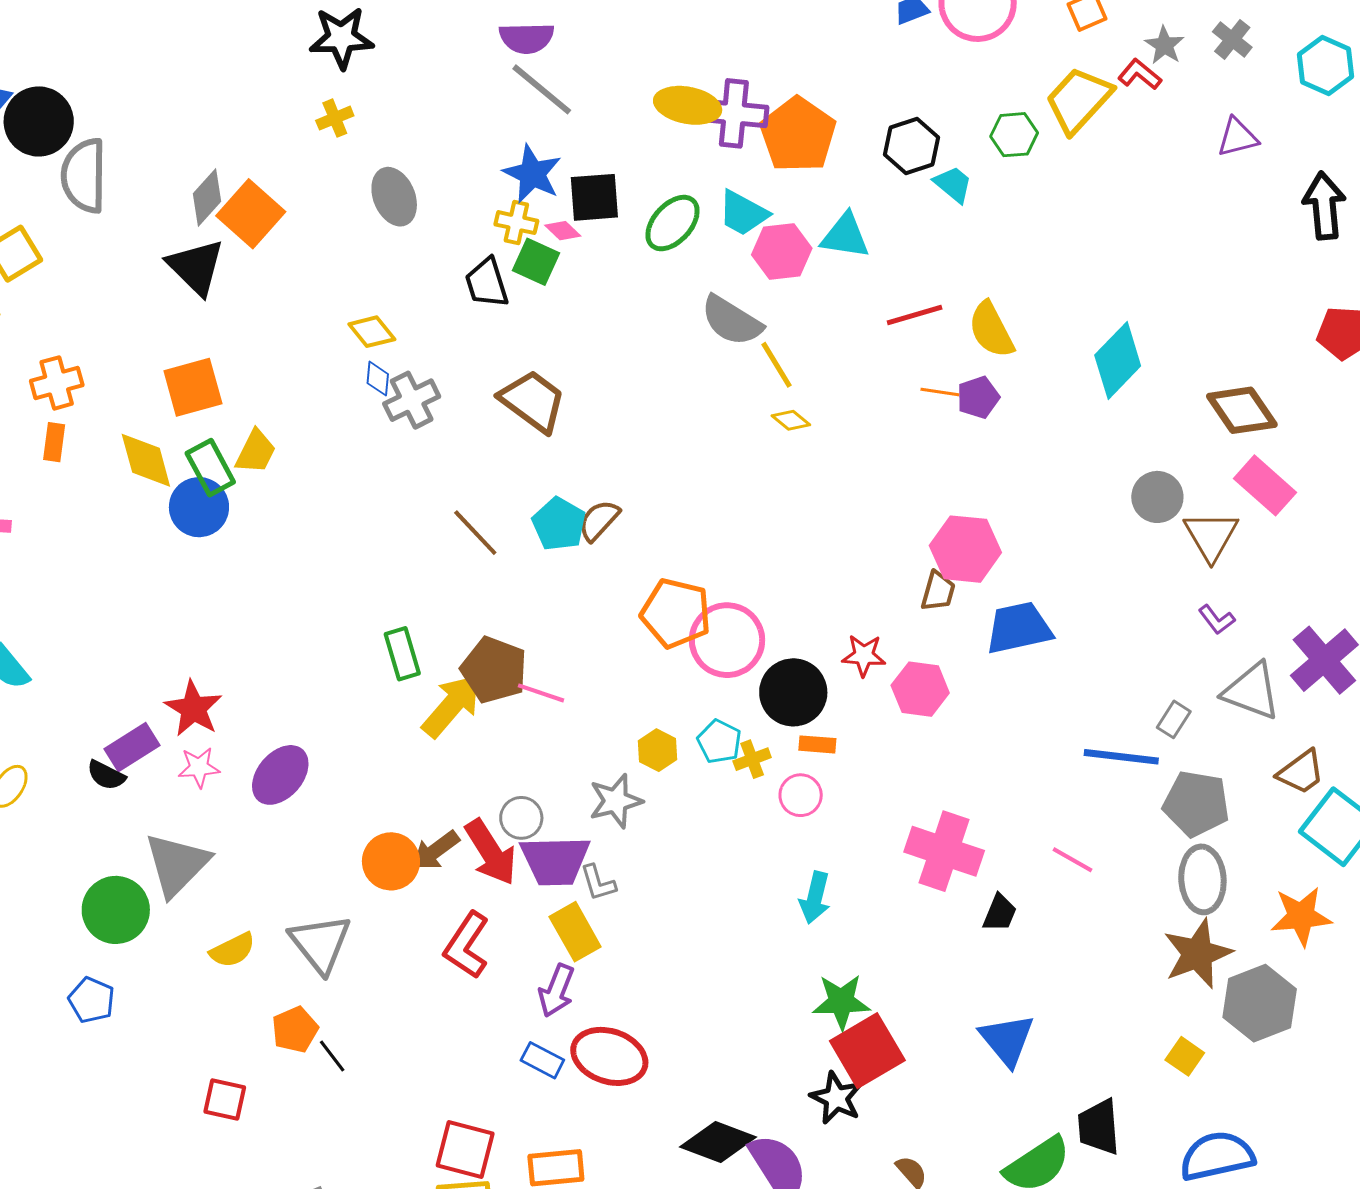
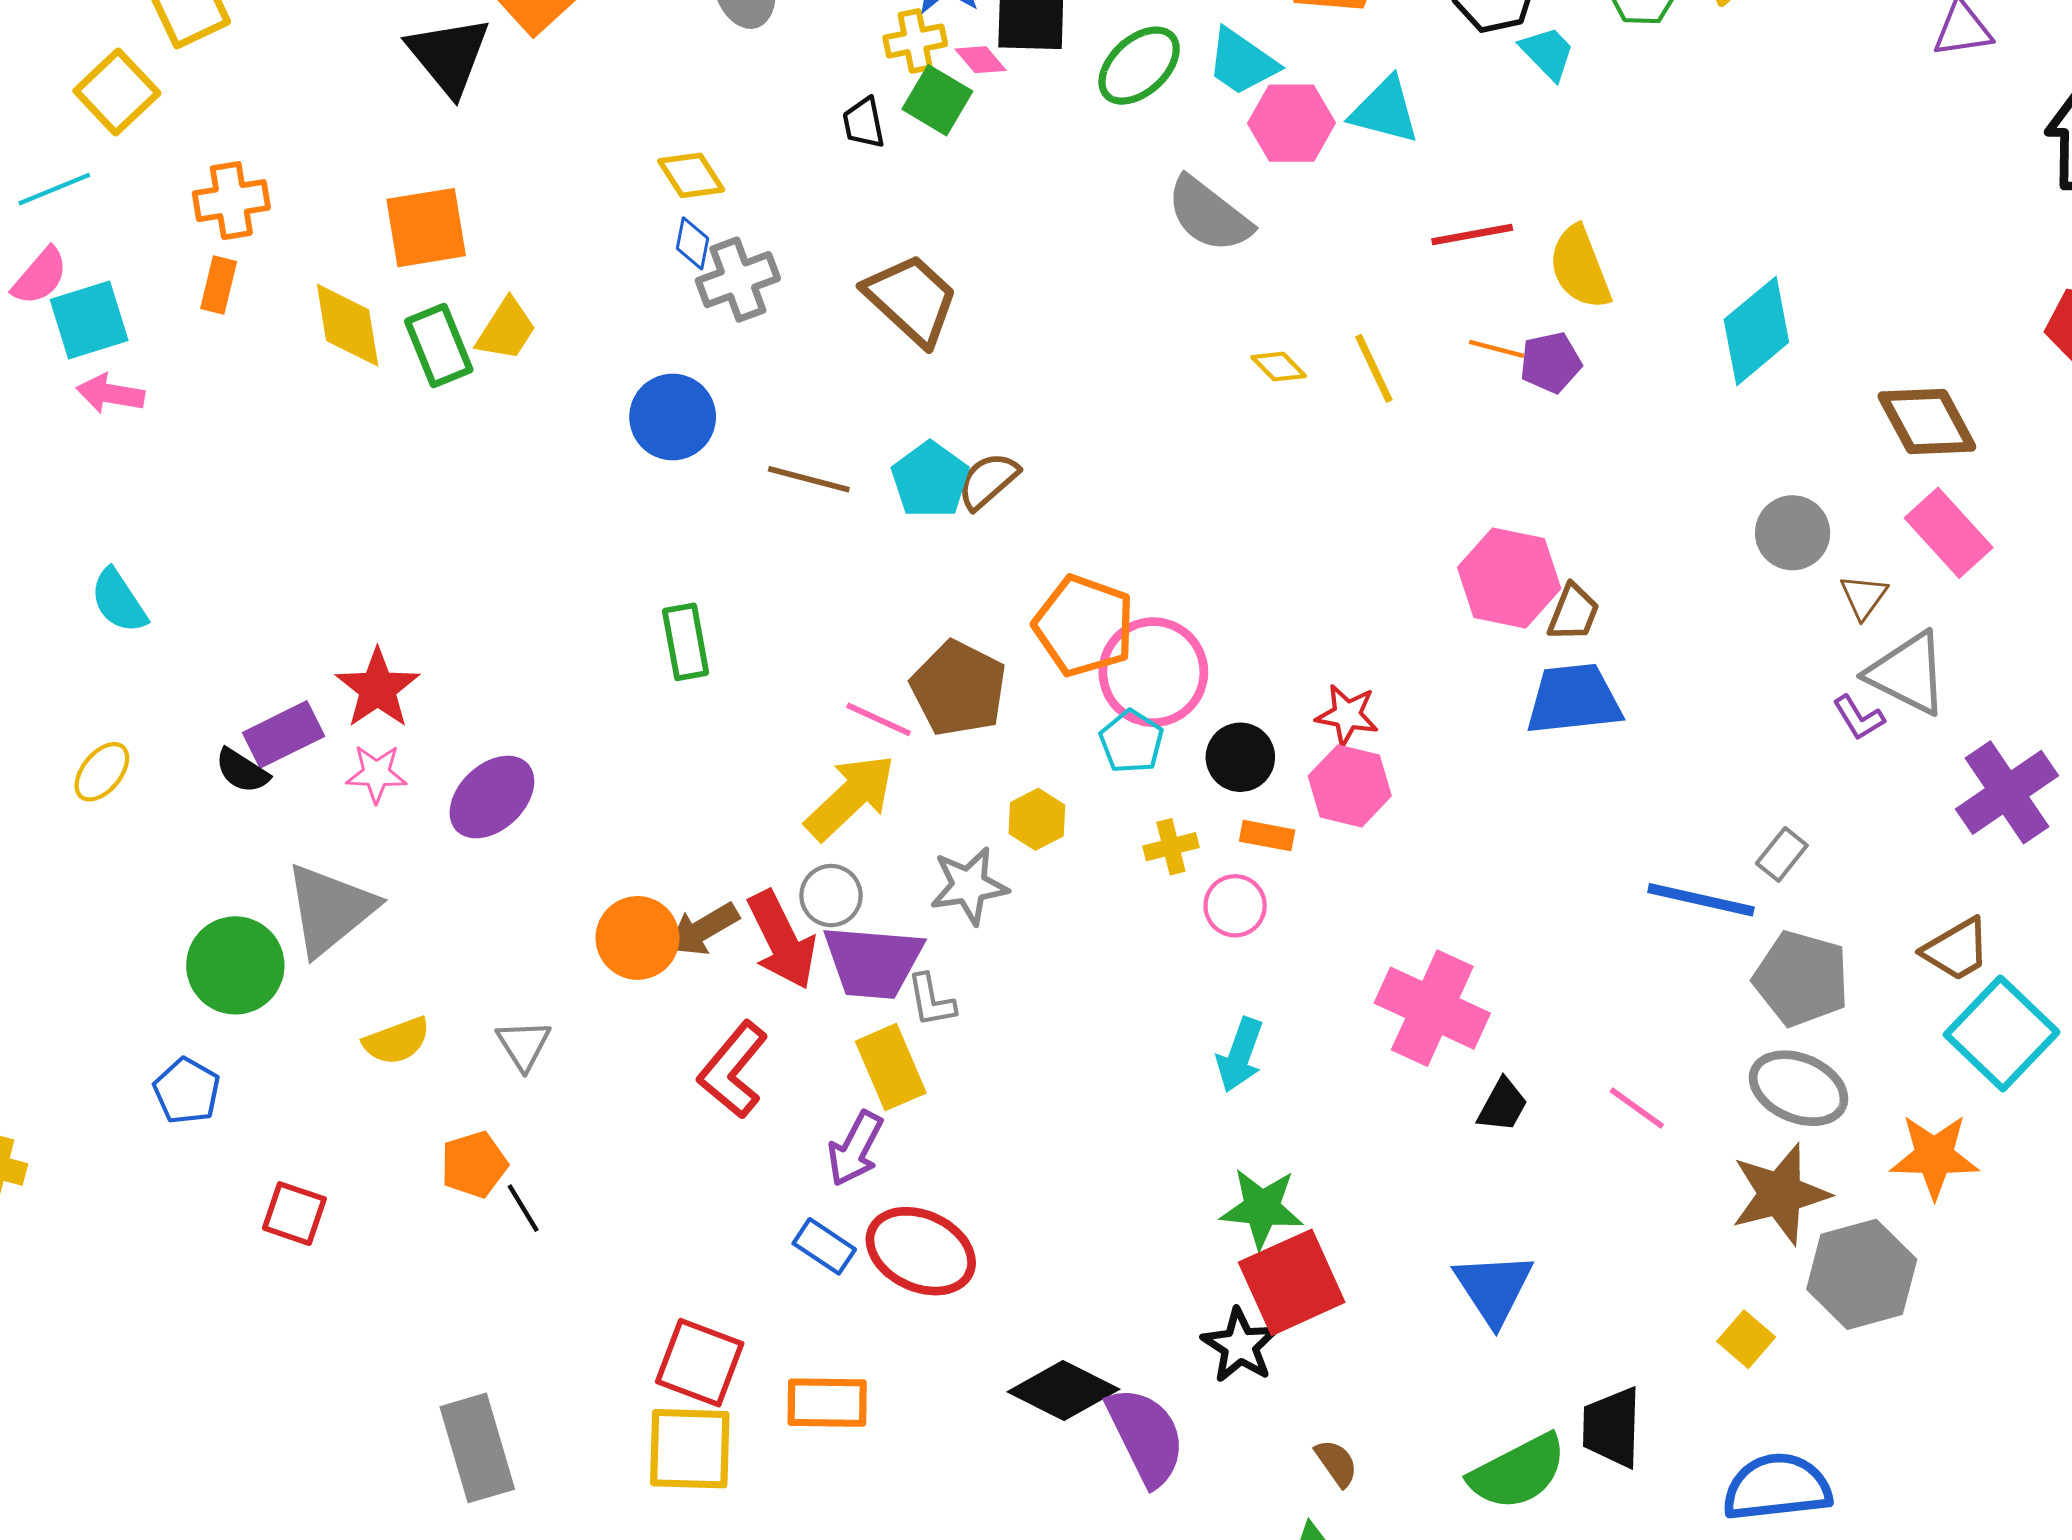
yellow cross: (516, 223) -> (915, 41), turned -30
black trapezoid: (487, 283) -> (864, 123), size x0.7
yellow line: (777, 365) -> (1374, 368), moved
blue circle: (199, 507) -> (673, 417), moved
brown line: (475, 533) -> (809, 479), turned -38
brown triangle: (1211, 536) -> (1864, 597), size x0.6
brown trapezoid: (938, 591) -> (1573, 613), moved
brown pentagon: (494, 670) -> (959, 688), moved
pink hexagon: (920, 689) -> (1350, 786), moved
gray triangle: (1252, 691) -> (1908, 673), moved
black circle: (793, 692) -> (1240, 757), size x0.7
yellow arrow: (452, 706) -> (850, 797), moved
cyan pentagon: (719, 742) -> (1132, 742), moved
pink line: (1073, 860) -> (1637, 1108), moved
gray ellipse: (1202, 879) -> (1799, 1088), turned -70
gray triangle: (320, 943) -> (524, 1045), size x0.6
red square: (225, 1100) -> (294, 1214), moved

